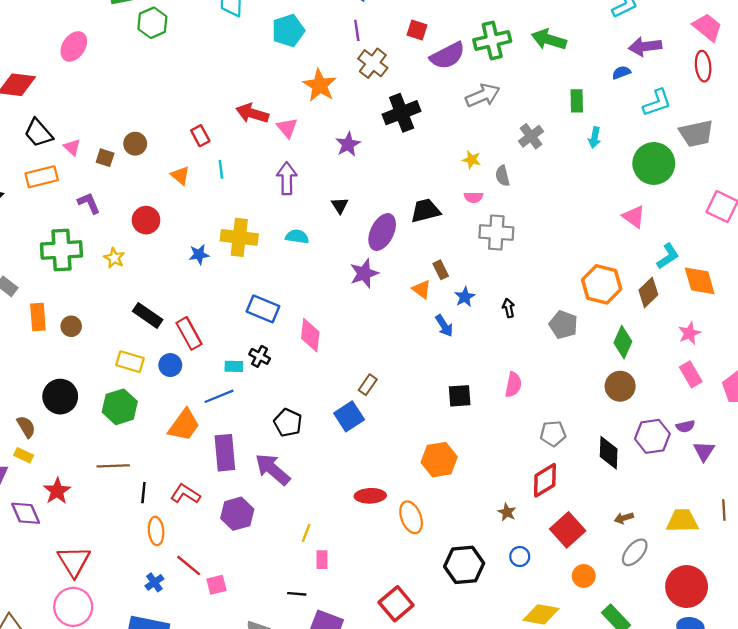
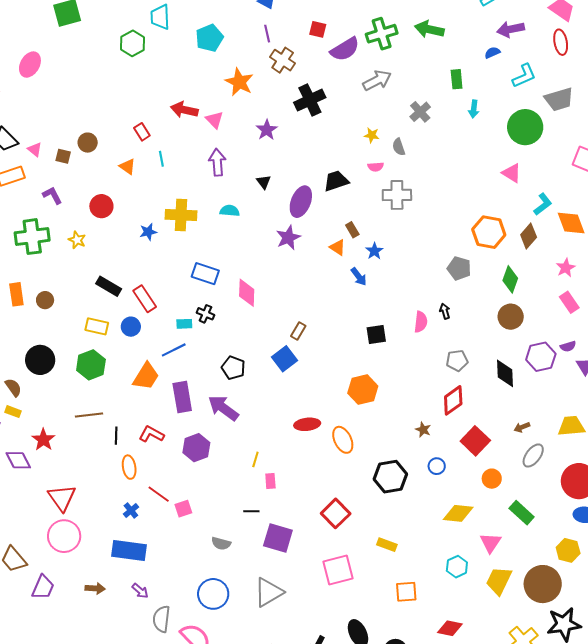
green hexagon: (152, 23) -> (132, 43), moved
black arrow: (509, 308) -> (445, 311), moved

